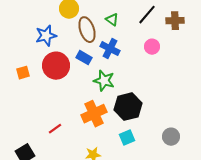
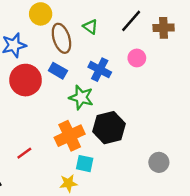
blue cross: (110, 49) -> (100, 70), moved
cyan square: (127, 138) -> (85, 164), moved, turned 35

